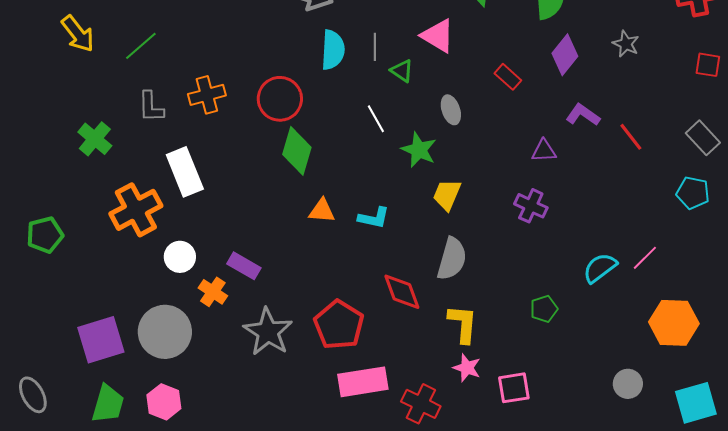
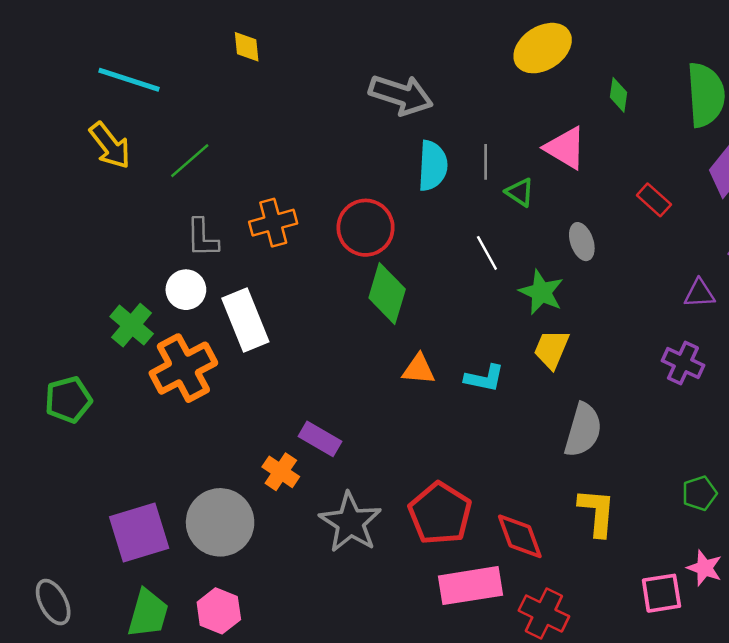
green cross: (95, 139) -> (132, 325), moved
yellow trapezoid: (447, 195) -> (551, 349), moved
white circle: (180, 257) -> (186, 290), moved
red diamond: (402, 292) -> (520, 536), moved
pink star: (467, 368) -> (704, 568), moved

